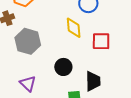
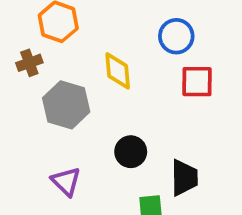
yellow diamond: (74, 28) -> (118, 71), moved
red square: (101, 41) -> (197, 82), moved

